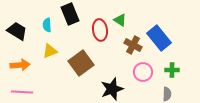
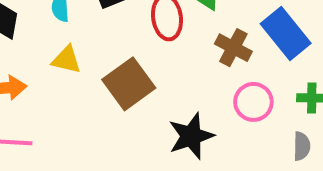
yellow triangle: (50, 51) -> (66, 60), turned 35

